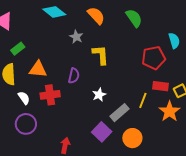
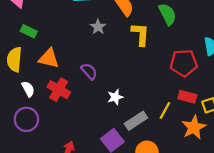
green rectangle: (18, 49) -> (29, 31), turned 56
yellow L-shape: (101, 55) -> (140, 34), moved
purple semicircle: (74, 76) -> (89, 71), turned -63
red cross: (50, 95) -> (59, 90), turned 30

